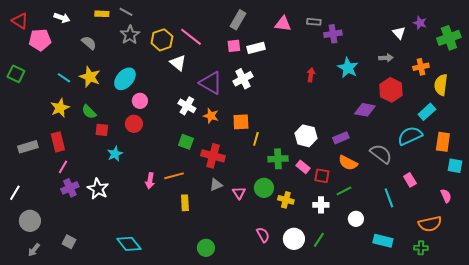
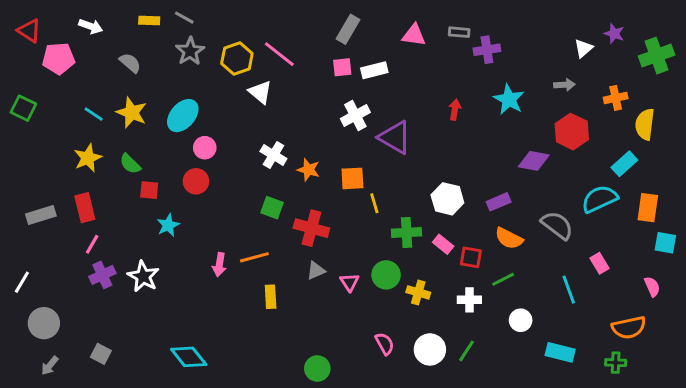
white triangle: (399, 33) -> (583, 48), turned 32
purple triangle: (211, 83) -> (395, 137), moved
yellow line: (256, 139) -> (374, 203), turned -32
green circle: (206, 248) -> (317, 368), moved

